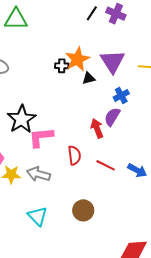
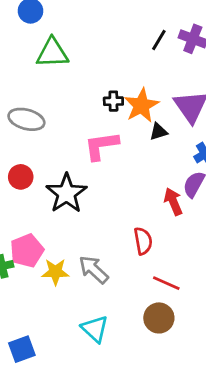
black cross: (62, 66) -> (113, 101), moved
pink L-shape: (41, 137) -> (101, 146), moved
red line: (106, 165) -> (166, 283), moved
gray arrow: (38, 174) -> (94, 270), turned 30

